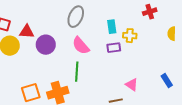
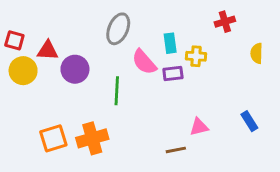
pink semicircle: (81, 46) -> (144, 62), moved
green line: (77, 72) -> (117, 91), moved
pink triangle: (132, 85) -> (199, 127), turned -48

